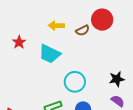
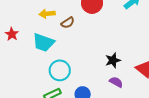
brown semicircle: (83, 30) -> (68, 23), moved
cyan circle: (75, 82) -> (60, 70), moved

